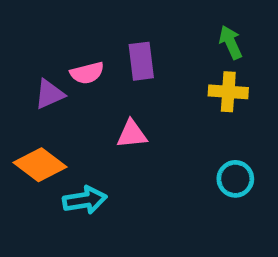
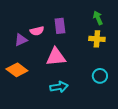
pink triangle: (132, 134) -> (56, 57), size x1.5
cyan arrow: (85, 200) -> (59, 87), moved

